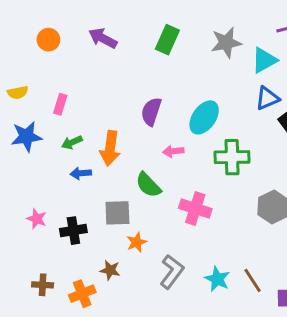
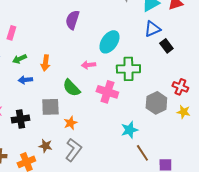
purple semicircle: (151, 112) -> (72, 20), moved
orange arrow: (110, 148) -> (45, 63), size x0.7
pink cross: (195, 208) -> (107, 92), moved
orange star: (137, 242) -> (70, 123), moved
gray L-shape: (172, 272) -> (73, 150), moved
cyan star: (217, 279) -> (129, 130), moved, turned 30

